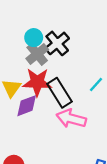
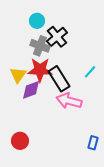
cyan circle: (34, 38) -> (37, 21), moved
gray cross: (37, 54) -> (40, 46), turned -30

